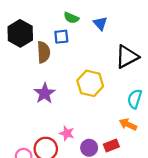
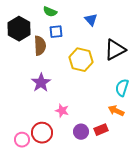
green semicircle: (71, 18) -> (50, 12), moved
yellow hexagon: (90, 83) -> (81, 60), moved
pink star: (67, 133) -> (62, 111), moved

